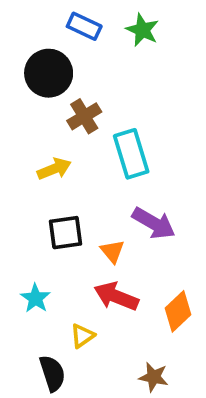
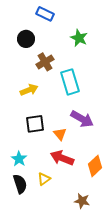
green star: (142, 30) -> (79, 38), moved
black circle: (49, 73) -> (26, 39), size x0.7
black semicircle: (52, 373) -> (20, 184), moved

